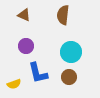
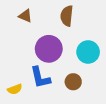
purple circle: (26, 46) -> (49, 49), moved, size x1.6
cyan circle: (71, 52) -> (88, 52), moved

